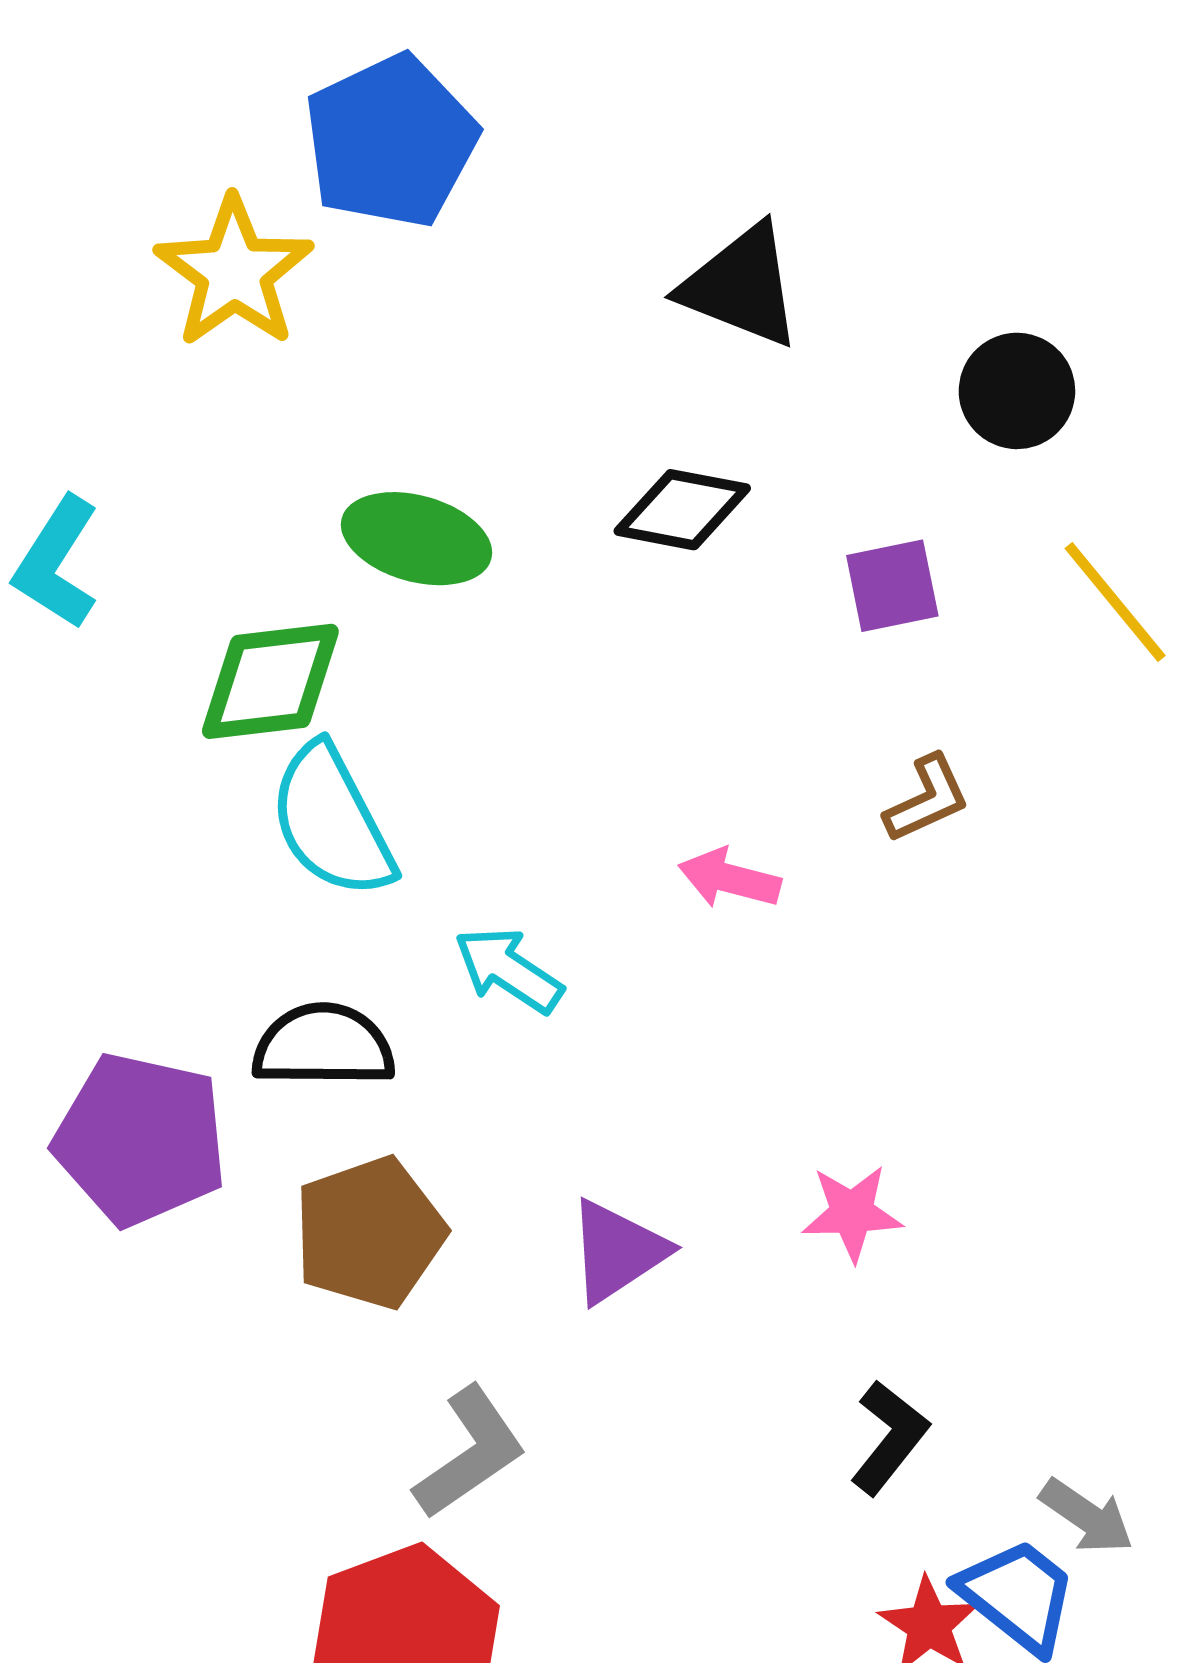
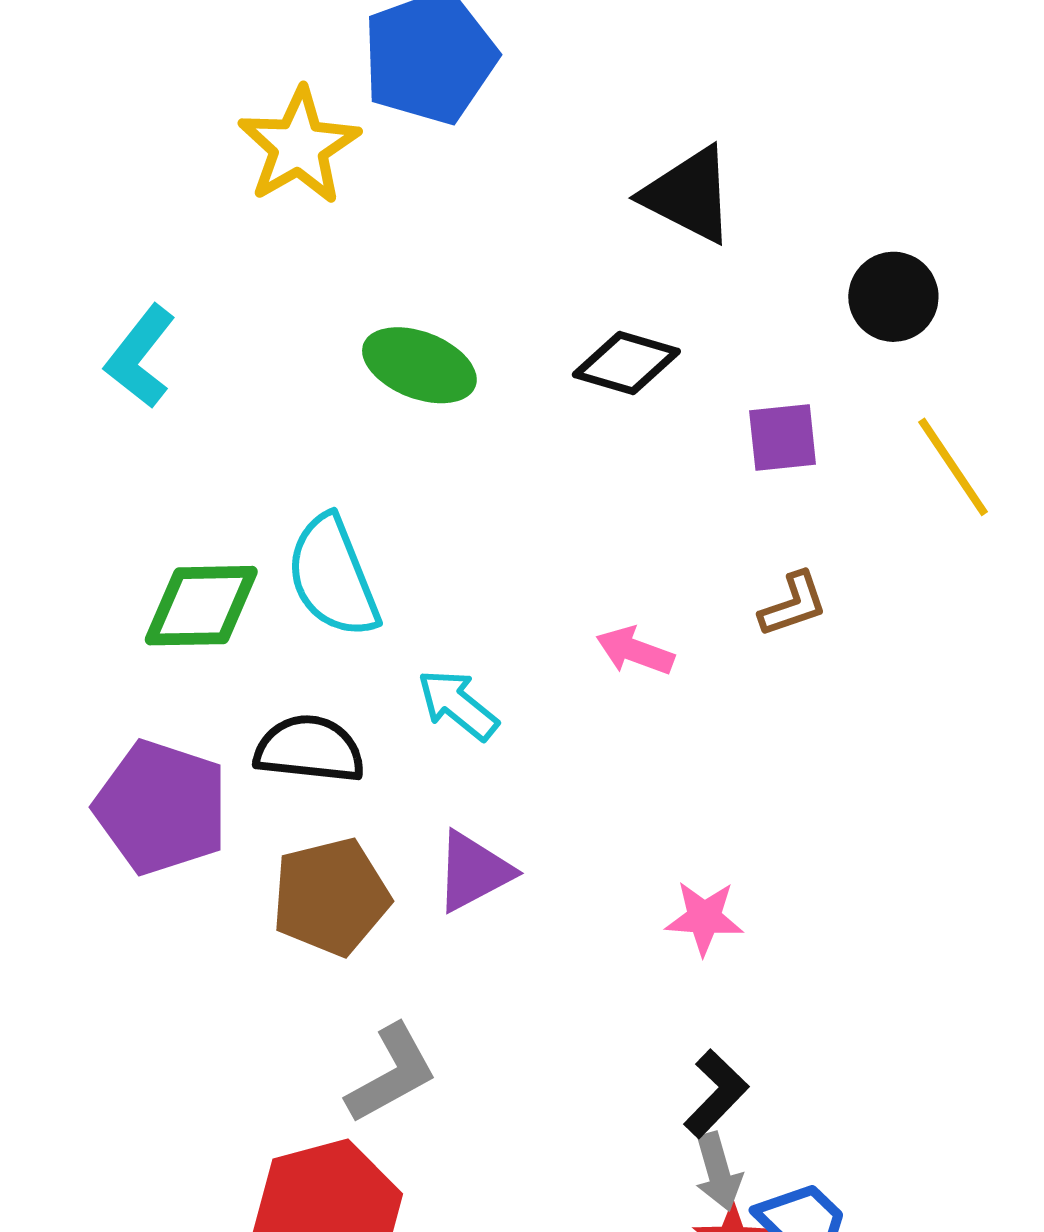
green diamond: (270, 681) -> (201, 606), moved
purple triangle: (617, 1251) -> (473, 871), moved
gray arrow: (1087, 1516) -> (718, 1172), moved, turned 34

